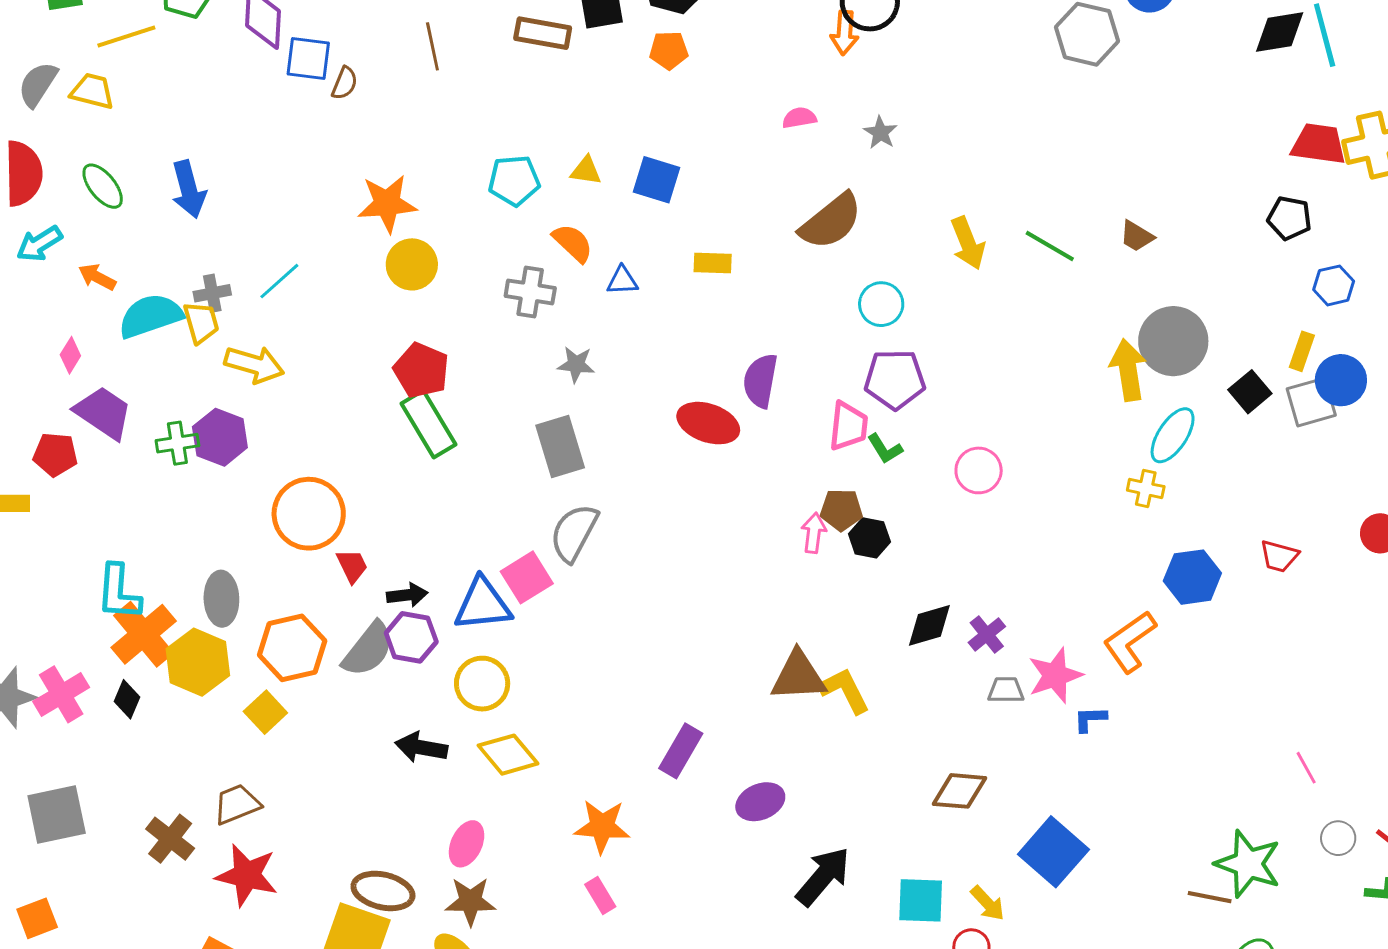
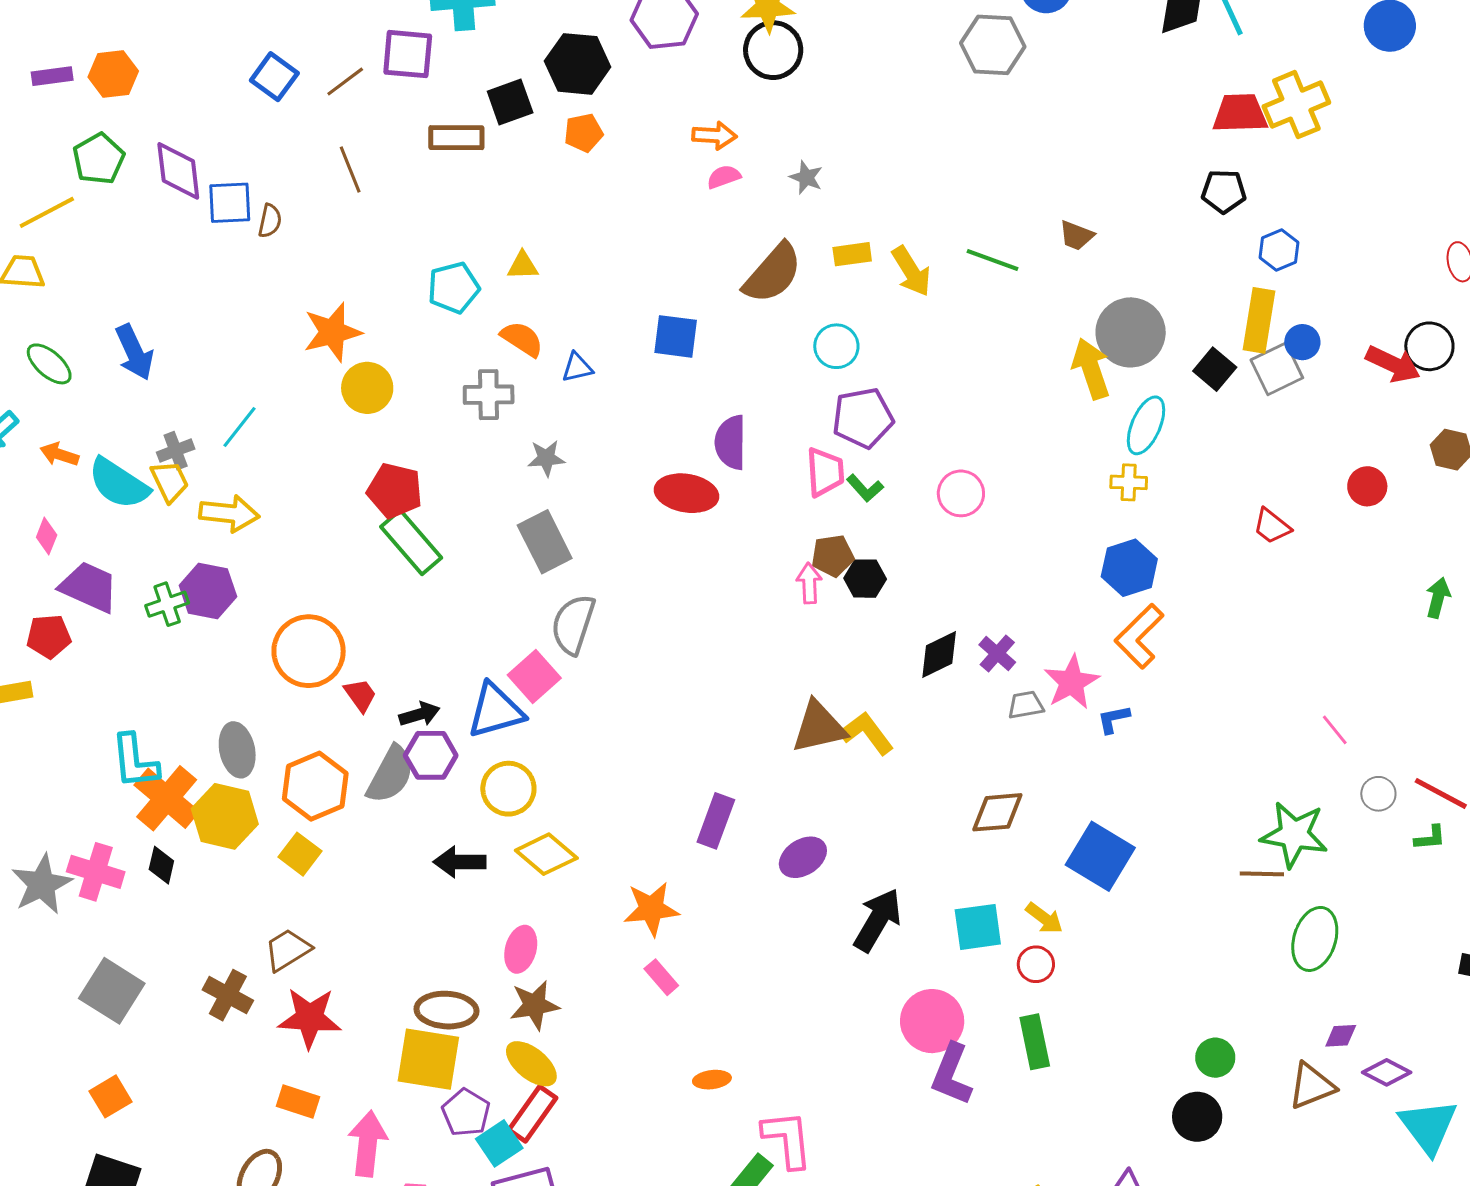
orange arrow: (844, 33) -> (715, 135), moved, turned -81
blue square: (656, 180) -> (676, 336), moved
yellow rectangle: (713, 263) -> (852, 254), moved
cyan semicircle: (150, 316) -> (119, 483), turned -118
yellow rectangle: (1302, 351) -> (1259, 320), size x1.6
blue circle: (1341, 380) -> (1302, 342), size x0.7
red trapezoid: (1279, 556) -> (1272, 526), turned 33
blue hexagon: (1192, 577) -> (1129, 568), moved
pink cross: (61, 694) -> (96, 872), turned -32
gray square: (57, 814) -> (112, 991), turned -36

